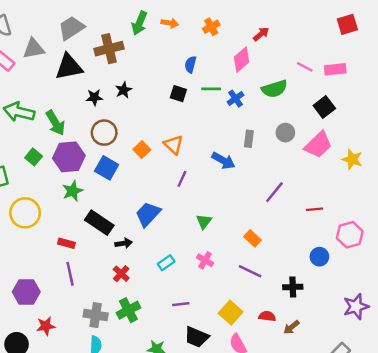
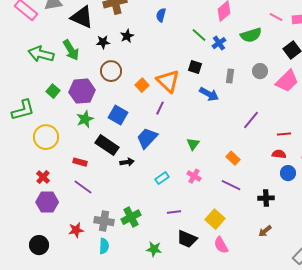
blue semicircle: (190, 64) -> (161, 15), moved
black triangle: (69, 67) -> (82, 17), turned 35
green line: (211, 89) -> (199, 35), turned 42
black square: (178, 94) -> (195, 67), moved
green arrow: (55, 123) -> (71, 50), moved
orange triangle: (173, 145) -> (168, 81), size x1.4
blue square: (107, 168) -> (118, 115), moved
purple line: (182, 179) -> (160, 108), moved
purple line: (70, 274) -> (83, 187), turned -42
red cross: (121, 274) -> (43, 177), moved
red semicircle: (267, 316) -> (279, 154), moved
red star: (46, 326) -> (76, 230), moved

